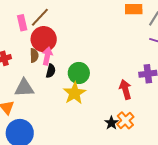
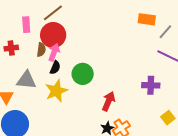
pink rectangle: (22, 23) -> (26, 25), moved
red arrow: (125, 89) -> (108, 101), moved, turned 30
yellow star: (74, 93) -> (56, 91), moved

